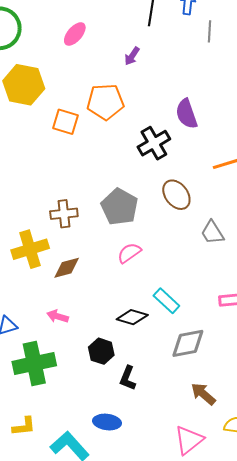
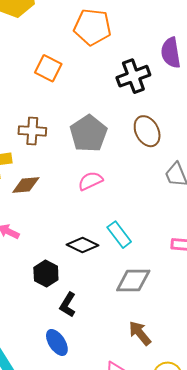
orange square: (66, 122) -> (48, 68), moved
blue ellipse: (107, 422) -> (57, 342), moved, turned 40

